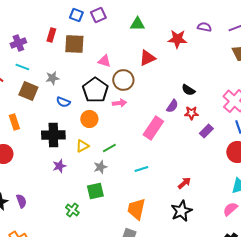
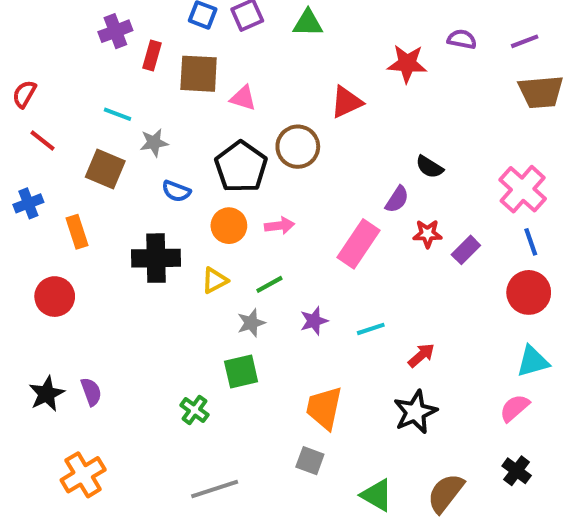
green triangle: (137, 24) -> (308, 23), moved
purple cross: (18, 43) -> (115, 31), moved
pink triangle: (104, 61) -> (243, 98), moved
cyan line: (22, 67) -> (117, 114), moved
pink arrow: (119, 103) -> (280, 226), moved
red star: (191, 113) -> (427, 234), moved
purple star: (59, 166) -> (314, 321), moved
cyan line: (141, 169) -> (371, 329), moved

